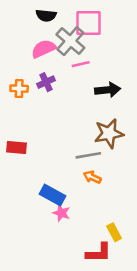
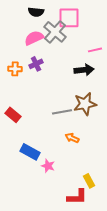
pink line: (81, 64) -> (95, 50), moved
red rectangle: (17, 148) -> (13, 115), turned 35
gray line: (88, 155) -> (62, 112), moved
blue rectangle: (52, 195) -> (30, 152), moved

